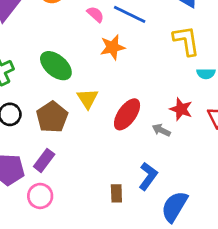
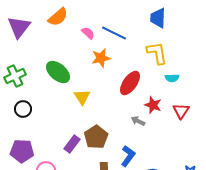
red ellipse: (127, 114) -> (130, 83), moved
brown pentagon: (52, 117) -> (96, 137), moved
purple rectangle: (44, 160) -> (72, 144), moved

